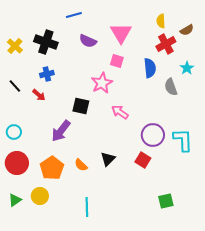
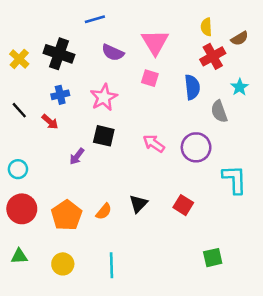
pink star: (102, 83) -> (104, 97), moved
purple arrow: (61, 131) -> (77, 156), moved, size x0.6
purple circle: (153, 135) -> (196, 147), moved
orange semicircle: (81, 165) -> (104, 211), turned -96
yellow circle: (40, 196) -> (63, 264), moved
green triangle: (15, 200) -> (19, 256), turned 32

